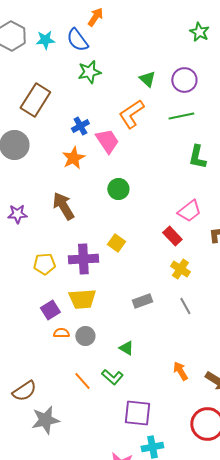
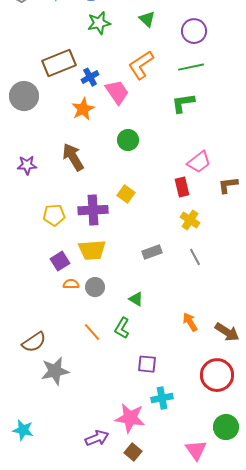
green triangle: (147, 79) -> (147, 19), moved
brown rectangle: (35, 100) -> (59, 63), moved, turned 36
green L-shape: (197, 157) -> (183, 103), moved, turned 70
red rectangle: (172, 236) -> (182, 187), turned 30
green L-shape: (112, 377) -> (122, 328), turned 80
purple square: (137, 413) -> (147, 364), size x0.7

